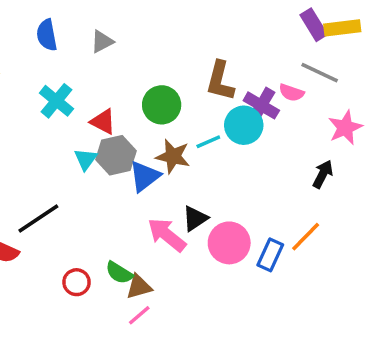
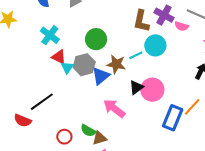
green circle: (162, 105) -> (96, 39), moved
purple cross: (261, 105) -> (164, 15), moved
red triangle: (103, 122) -> (59, 57), moved
black triangle: (195, 218) -> (136, 87), moved
pink circle: (229, 243) -> (152, 90), moved
blue rectangle: (270, 255) -> (173, 118), size x1.4

